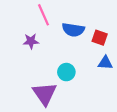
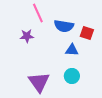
blue triangle: (105, 63) -> (72, 50), moved
cyan circle: (66, 72) -> (72, 76), moved

